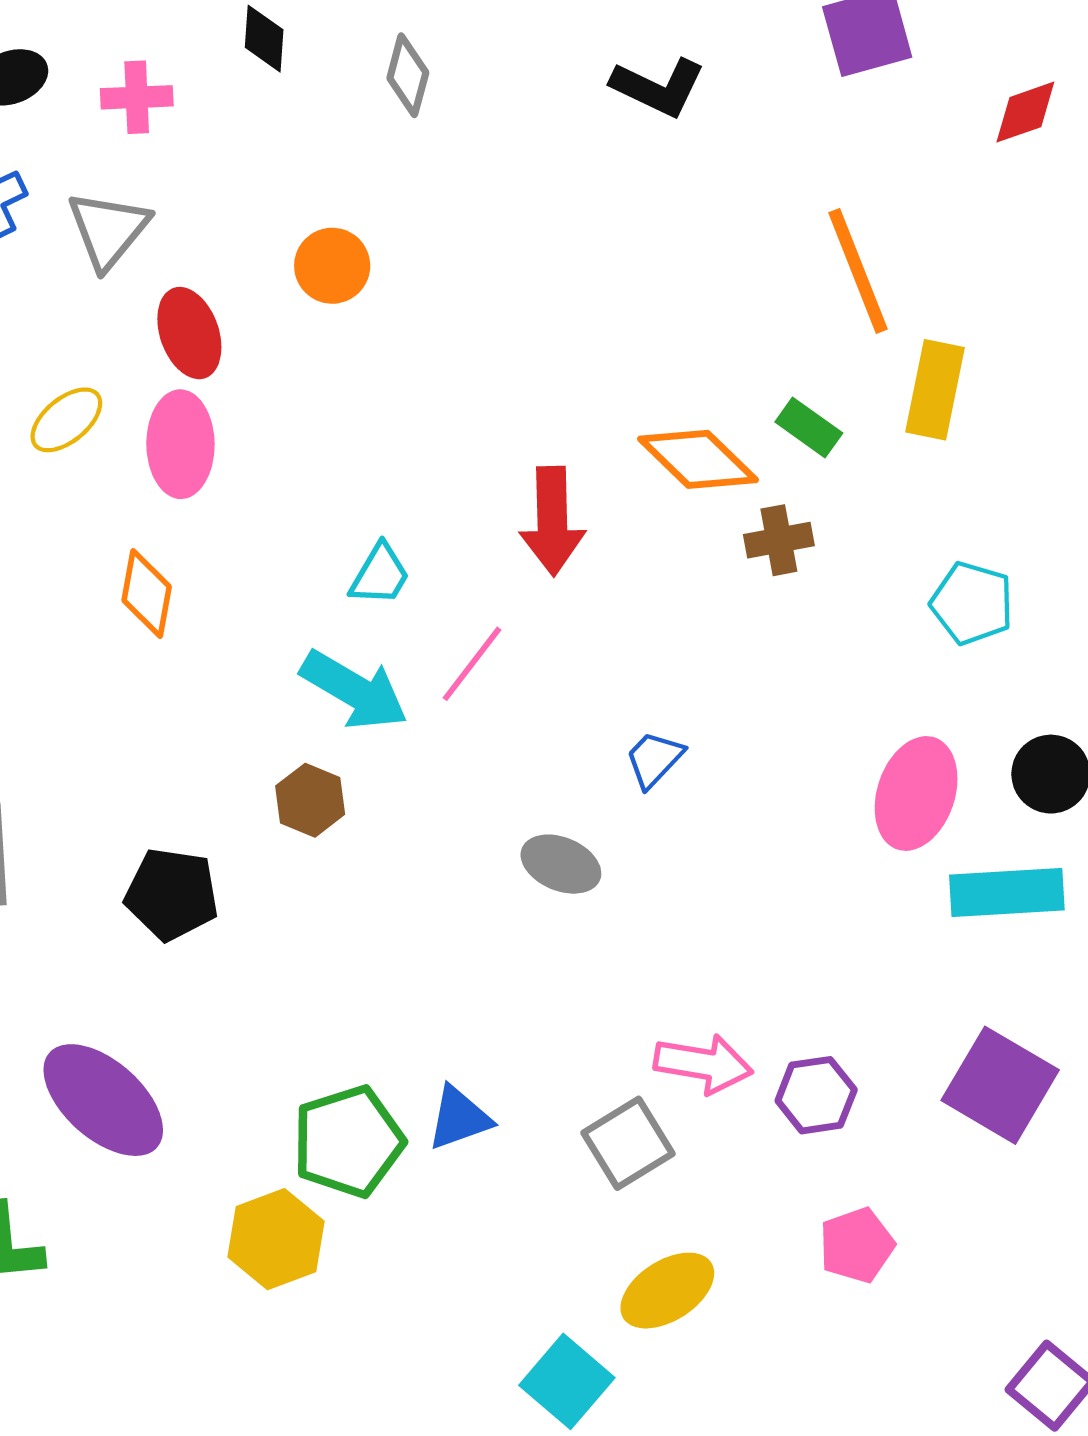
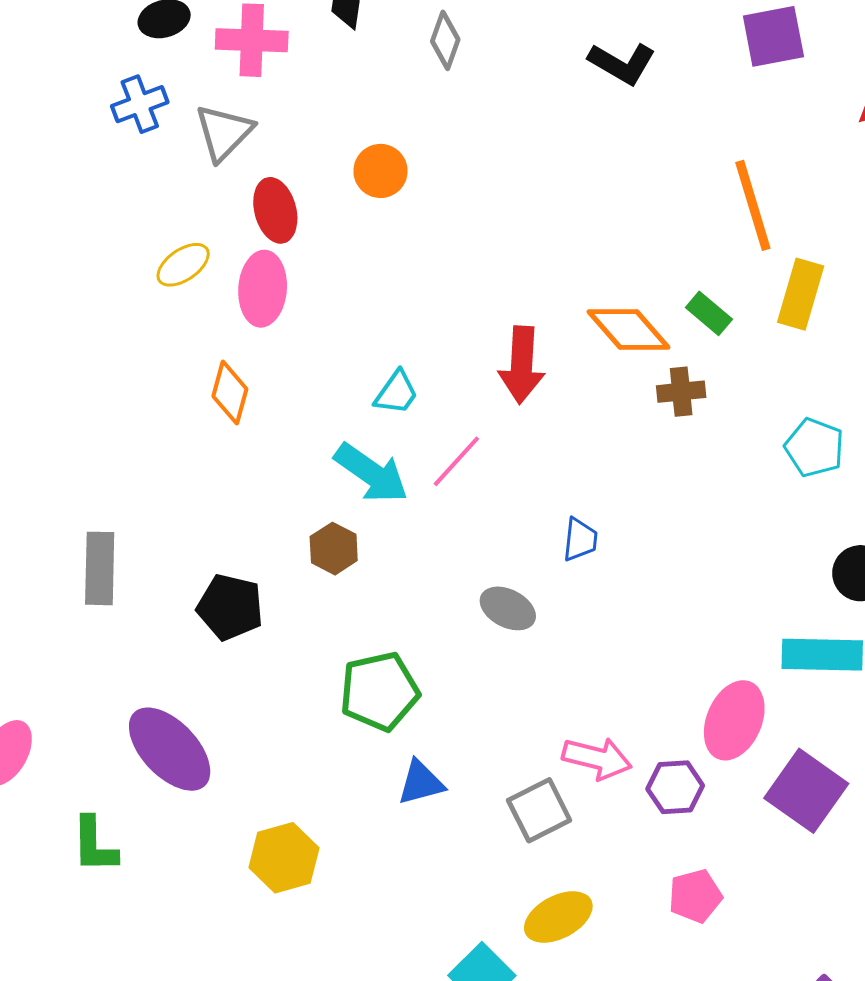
pink cross: (137, 97) -> (252, 40), size x1.4
blue trapezoid: (654, 759) -> (580, 540), turned 138
pink ellipse: (916, 793) -> (734, 720), moved
green pentagon: (348, 1141) -> (379, 691), moved

